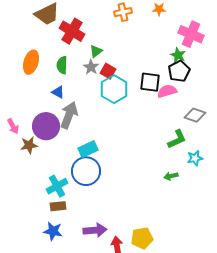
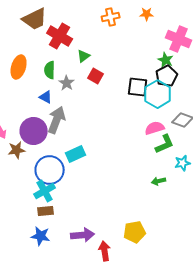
gray star: (91, 67) -> (67, 83), moved
cyan hexagon: (114, 89) -> (158, 94), moved
pink semicircle: (167, 91) -> (155, 128), moved
blue circle: (86, 171) -> (50, 170), moved
yellow pentagon: (142, 238) -> (135, 232), moved

